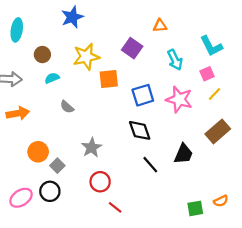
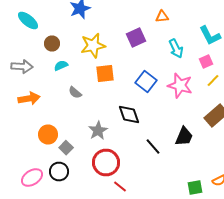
cyan ellipse: (17, 30) -> (28, 20), turned -60
purple square: (132, 48) -> (136, 38), turned 30
orange square: (109, 79) -> (105, 74), moved
blue square: (143, 95) -> (146, 82), turned -35
black diamond: (140, 130) -> (129, 114), moved
red circle: (100, 182) -> (106, 162), size x1.4

